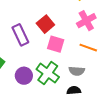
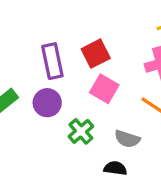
green cross: (48, 73) -> (81, 131), size x0.7
purple circle: (24, 76) -> (47, 103), moved

